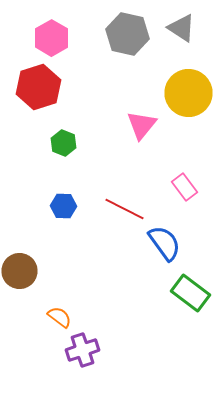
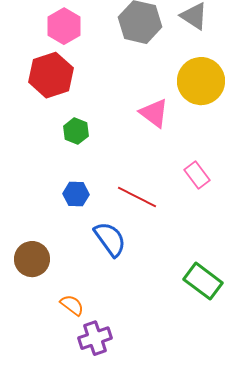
pink triangle: (142, 125) -> (154, 113), turned -32
blue semicircle: (164, 243) -> (110, 239), moved

